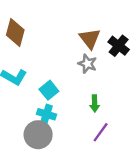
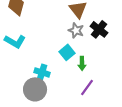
black cross: (119, 46) -> (99, 29), moved
cyan square: (49, 90) -> (67, 52), moved

